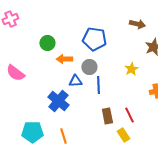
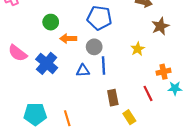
blue triangle: (75, 81) -> (83, 71), moved
blue cross: (58, 101) -> (47, 63), moved
red line: (129, 115) -> (148, 93), moved

